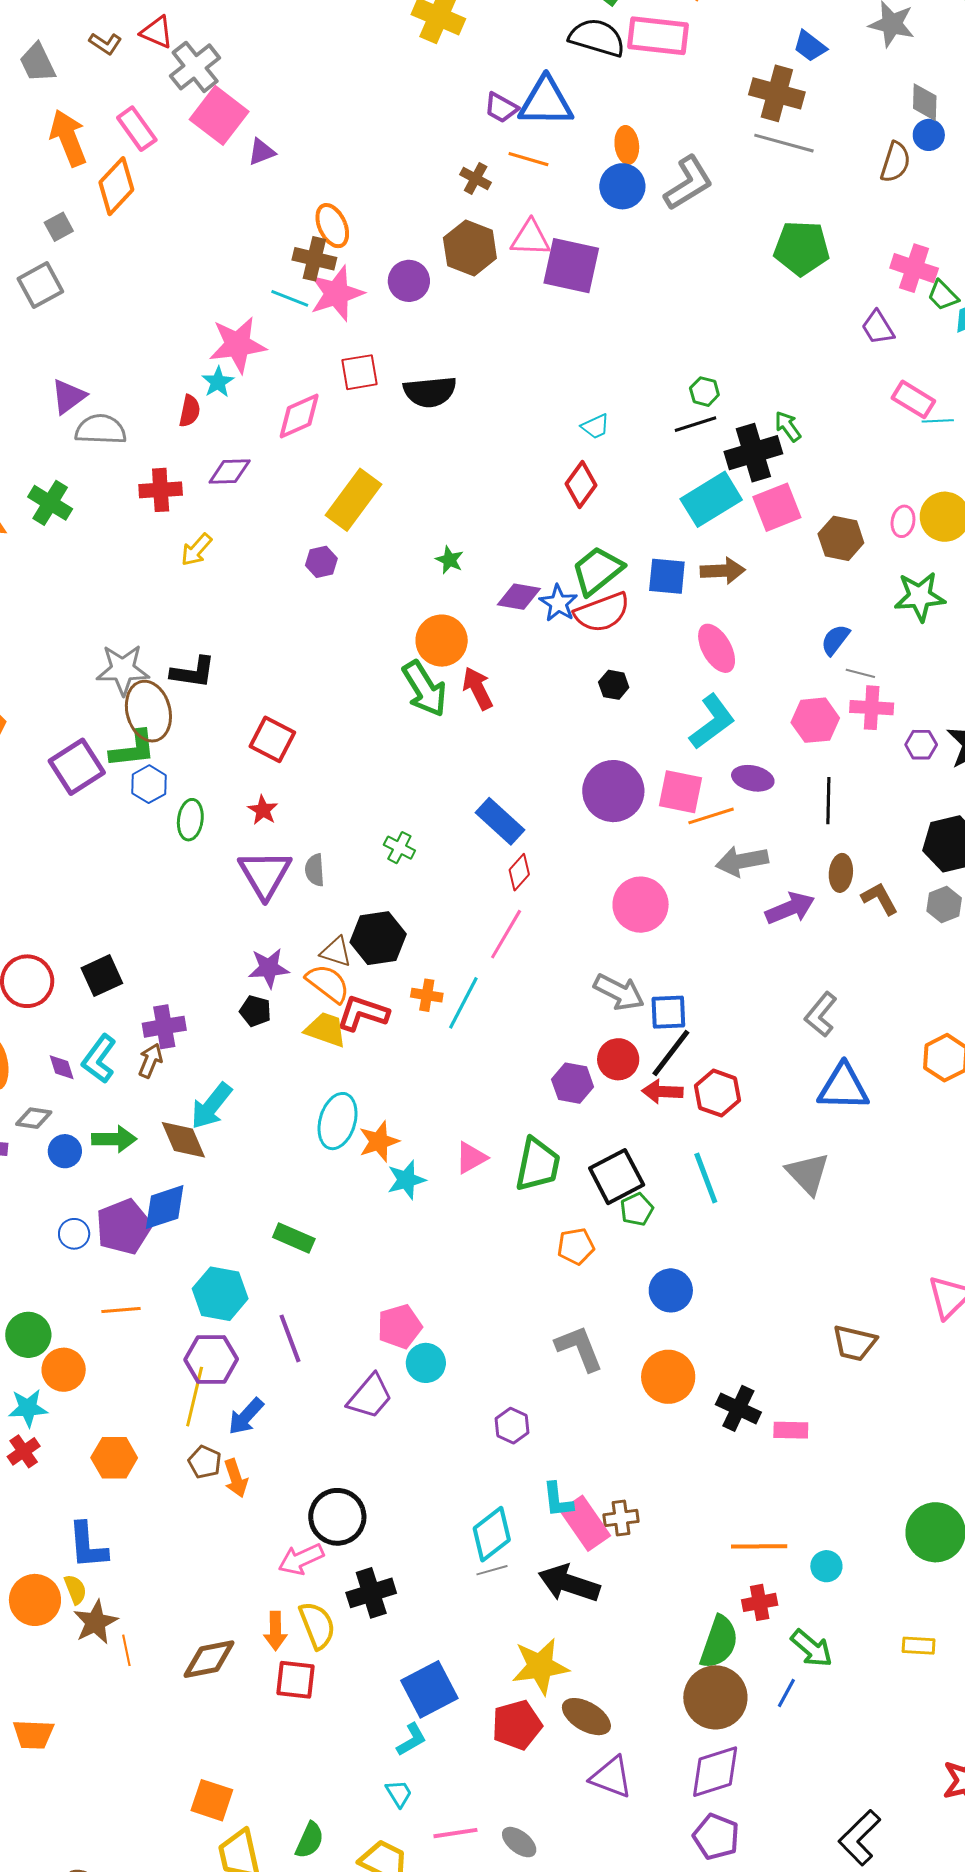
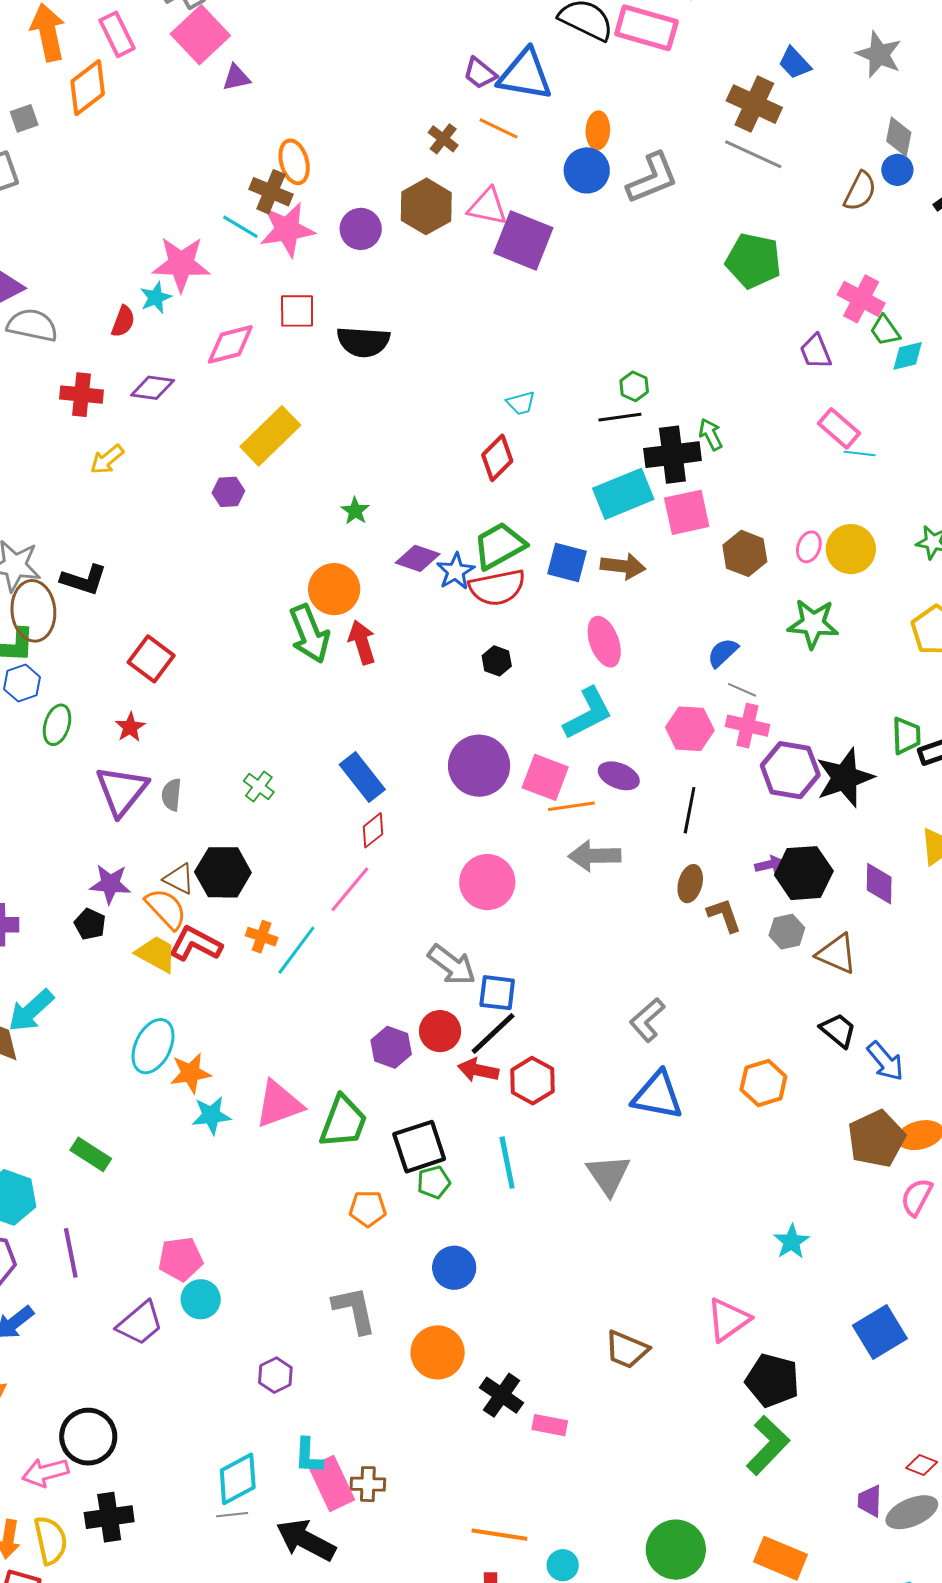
purple hexagon: (921, 745) -> (790, 770), size x1.8
purple arrow: (790, 908) -> (770, 865), moved, size x0.6
pink triangle: (471, 1158) -> (279, 1104), size x1.5

